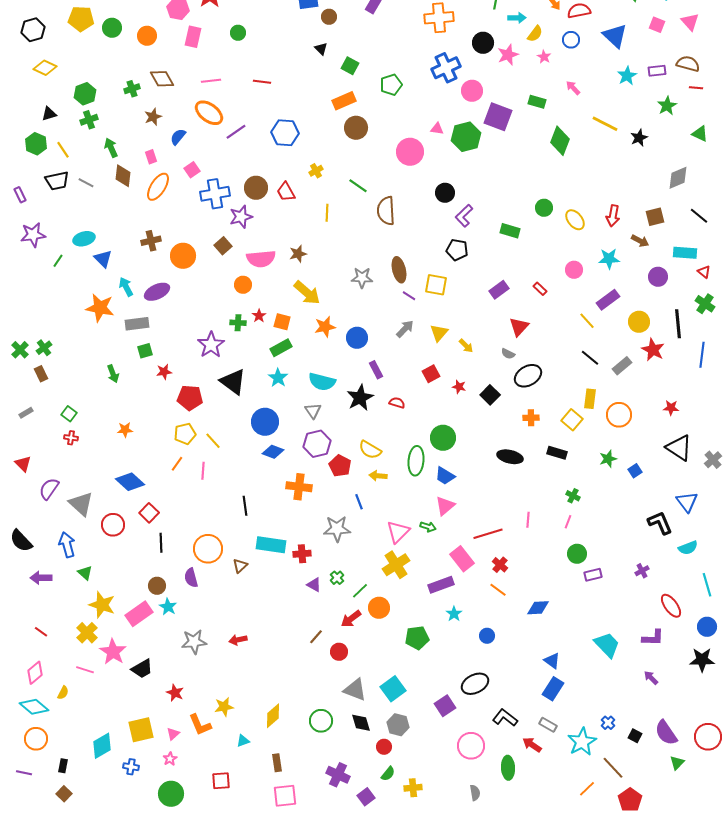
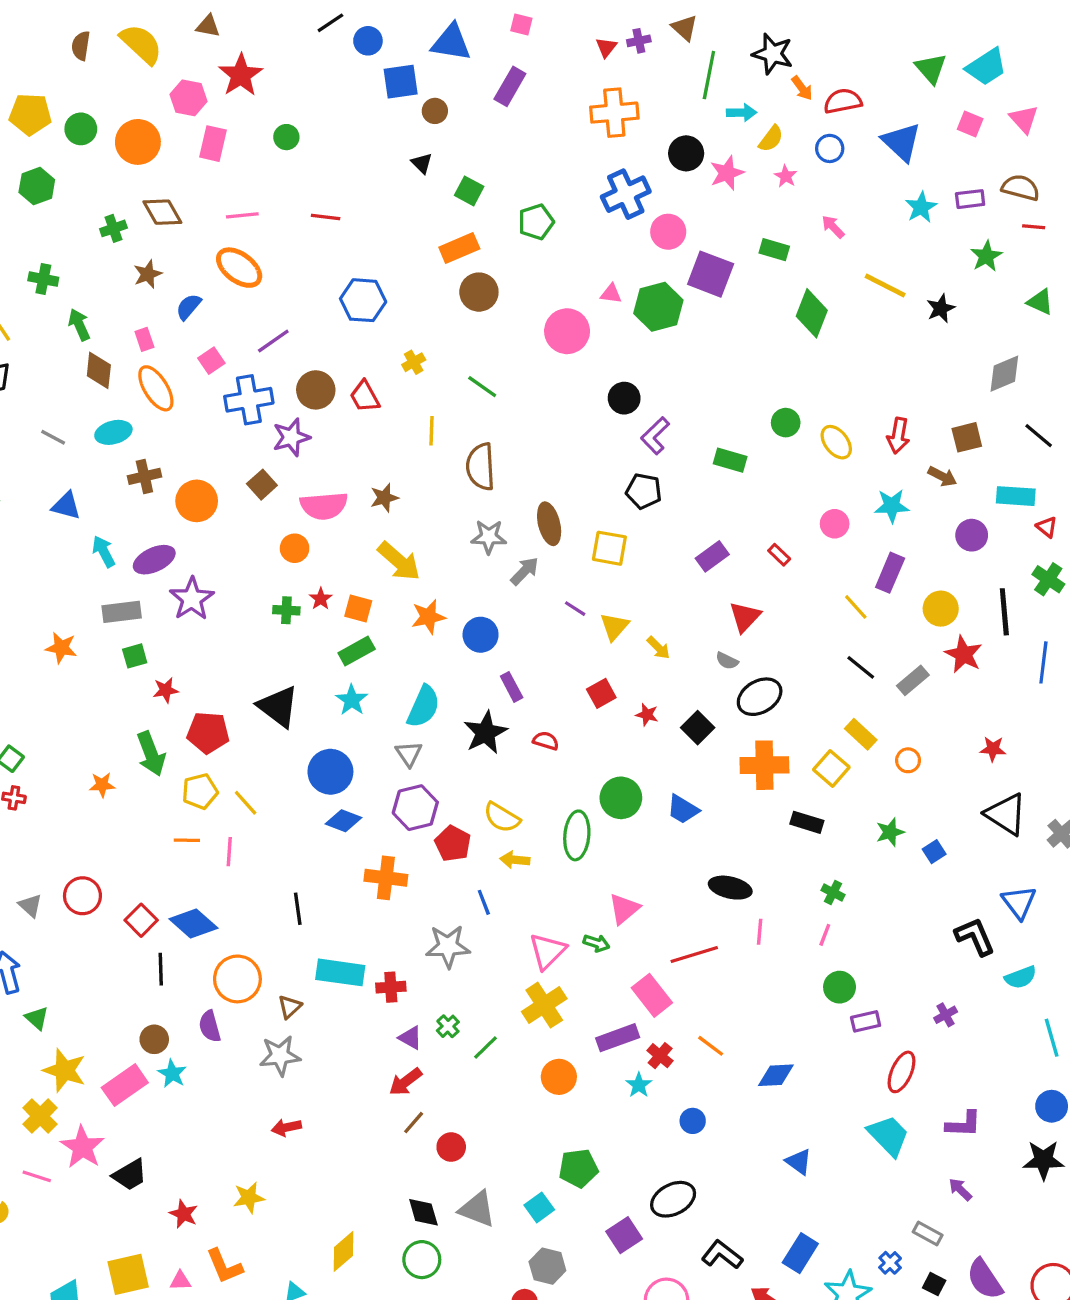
orange circle: (147, 36) -> (138, 142), size x1.4
green hexagon: (85, 94) -> (37, 186), moved
green cross: (89, 120) -> (43, 279), turned 30
purple line: (236, 132) -> (273, 341), moved
gray line: (86, 183) -> (53, 437), moved
orange ellipse: (158, 187) -> (156, 388), turned -64
brown semicircle: (386, 211) -> (481, 467), moved
cyan ellipse: (84, 239) -> (113, 432), moved
blue triangle: (103, 259) -> (66, 506), turned -30
purple line: (409, 296) -> (575, 609), moved
purple rectangle: (608, 300) -> (890, 573), turned -30
orange star: (100, 308) -> (61, 648), moved, size x0.7
gray arrow: (405, 329) -> (525, 571), moved
purple star: (211, 345) -> (192, 599), moved
green arrow: (113, 374) -> (151, 754), moved, size x1.5
cyan semicircle: (322, 382) -> (423, 706), turned -80
yellow rectangle: (590, 399) -> (861, 734), turned -54
orange circle: (619, 415) -> (908, 760), size x0.6
orange cross: (531, 418) -> (764, 765), size x1.8
black ellipse: (510, 457) -> (730, 888), moved
orange line: (177, 464) -> (187, 840), turned 56
blue trapezoid: (445, 476) -> (683, 809), moved
blue diamond: (130, 482) -> (193, 923), moved
gray triangle: (81, 504) -> (30, 906), size x0.6
red circle: (113, 525) -> (82, 896), moved
red cross: (500, 565) -> (660, 1056), moved
red ellipse: (671, 606) -> (902, 1072), moved, turned 60
orange circle: (379, 608) -> (559, 1077), moved
red arrow: (351, 619) -> (405, 1082), moved
green pentagon: (417, 638) -> (578, 1168), moved
gray star: (194, 642) -> (280, 1056), moved
cyan square: (393, 689) -> (539, 1207), size x0.7
blue rectangle: (553, 689) -> (800, 1253), moved
yellow star: (224, 707) -> (249, 1198), moved
black diamond: (361, 723) -> (423, 1212), moved
gray rectangle: (548, 725) -> (928, 1233), moved
pink triangle: (173, 734) -> (180, 1281), turned 40

